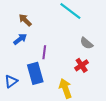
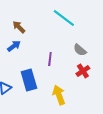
purple line: (44, 52) -> (50, 59), moved
red cross: (82, 65) -> (83, 71), moved

